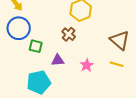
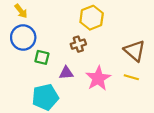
brown cross: (69, 34) -> (78, 44), turned 32
pink star: (87, 65) -> (98, 78), size x1.6

